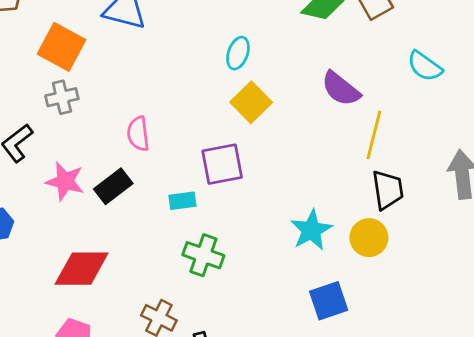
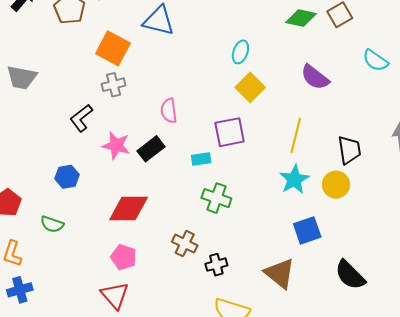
yellow line: (374, 135) -> (296, 135), moved

